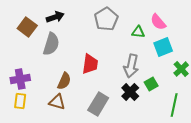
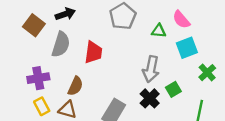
red trapezoid: (90, 64) -> (93, 52), moved
purple cross: (20, 79) -> (38, 78), moved
yellow rectangle: (20, 101) -> (42, 106), moved, turned -35

